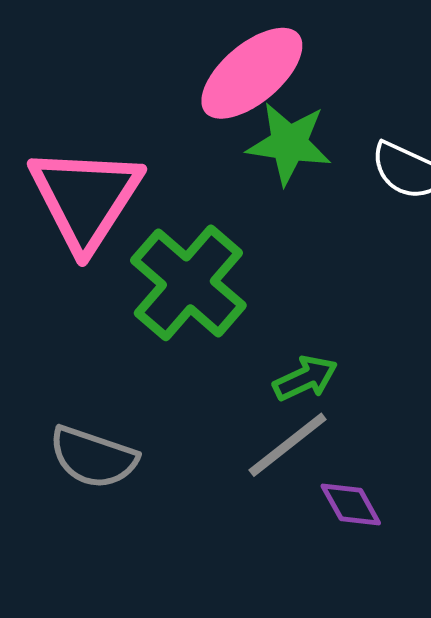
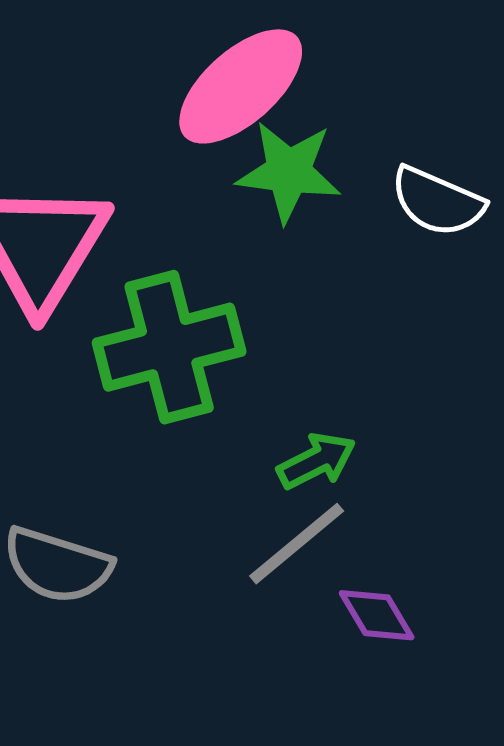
green cross: (188, 283) -> (169, 347), turned 36

